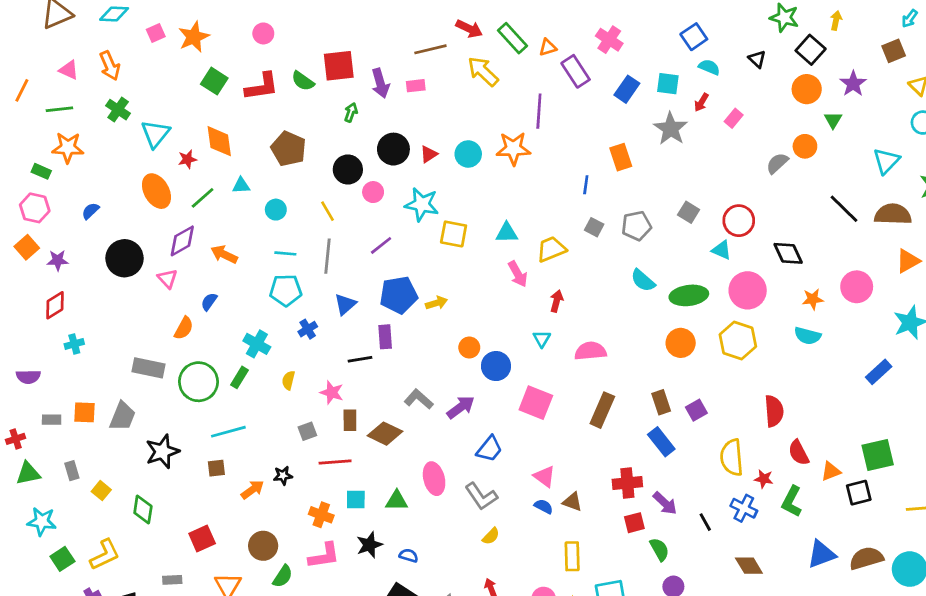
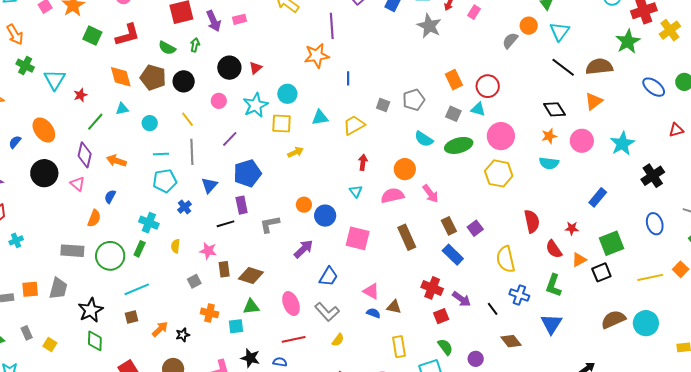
green semicircle: (303, 81) -> (167, 48), moved
orange diamond: (219, 141) -> (121, 77), moved
cyan circle: (468, 154) -> (287, 94), moved
orange rectangle: (621, 157) -> (454, 80), moved
cyan triangle: (886, 161) -> (559, 31), moved
black circle: (348, 170) -> (184, 81), moved
blue line: (586, 185) -> (348, 78), moved
orange ellipse: (156, 191) -> (44, 130), moved
cyan star: (422, 204) -> (255, 105), turned -30
gray square: (689, 212) -> (453, 114), moved
purple diamond: (182, 241) -> (85, 155), turned -40
black diamond: (788, 253) -> (554, 109), moved
orange triangle: (908, 261) -> (594, 101), moved
pink arrow: (518, 274) -> (430, 194), moved
pink circle: (857, 287) -> (582, 141), moved
yellow arrow: (437, 303) -> (295, 152), moved
orange circle: (681, 343) -> (405, 169), moved
blue rectangle: (879, 372) -> (598, 197), moved
gray L-shape: (419, 399) -> (270, 224), moved, turned -45
brown rectangle: (602, 410) -> (407, 237), turned -40
red line: (335, 462) -> (294, 339), moved
black star: (283, 476) -> (183, 335), moved
red star: (764, 479) -> (572, 228), moved
red cross: (627, 483) -> (432, 288), turned 35
green triangle: (397, 501) -> (251, 307), moved
green diamond: (143, 509) -> (95, 341), moved
orange cross: (321, 515) -> (210, 313), moved
black star: (369, 545) -> (250, 358), turned -30
green semicircle: (659, 549) -> (445, 347), moved
blue triangle: (821, 554) -> (551, 324), moved, turned -30
brown diamond: (749, 566) -> (511, 341), moved

